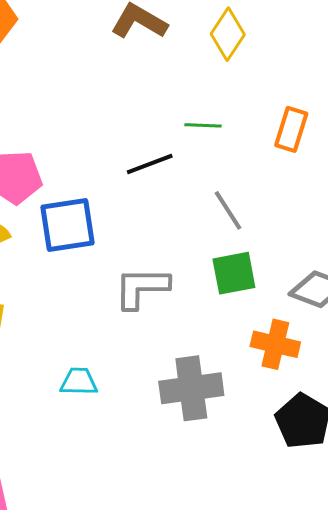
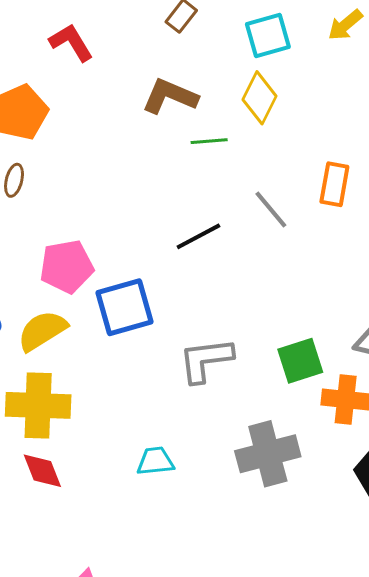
green line: (203, 125) -> (209, 141), moved
gray line: (228, 210) -> (271, 210), moved
green square: (234, 273) -> (300, 361), moved

